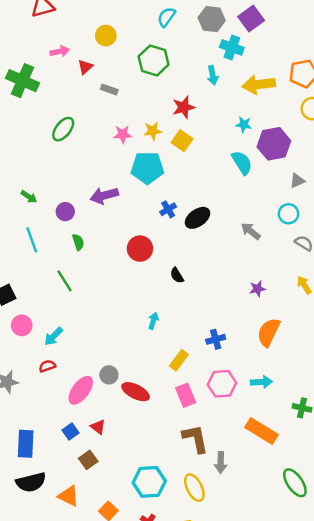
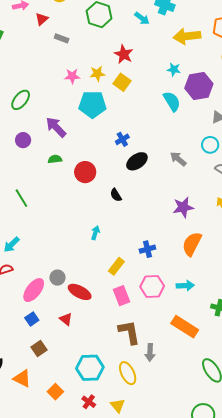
cyan arrow: (213, 75) -> (142, 18), moved, turned -42
red star: (184, 107) -> (124, 54), turned -30
green ellipse: (63, 129) -> (21, 100), moved
purple arrow: (104, 196) -> (56, 127), turned 60
blue cross: (168, 209) -> (122, 139), moved
black ellipse: (198, 218) -> (137, 161), moved
green semicircle: (78, 242) -> (55, 159), moved, turned -80
purple star: (257, 289) -> (183, 207), size x1.5
red triangle: (98, 427) -> (66, 319), moved
blue square: (70, 432) -> (32, 319), moved

